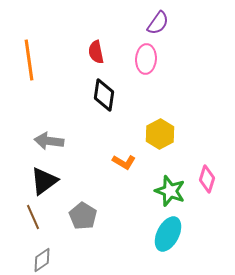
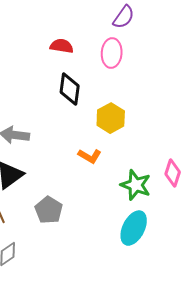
red semicircle: (96, 52) -> (62, 46), turned 110
yellow hexagon: (160, 134) -> (111, 118), moved

